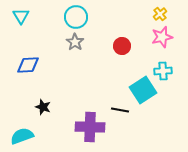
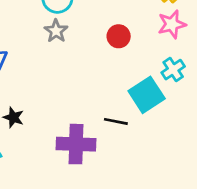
cyan cross: (163, 71) -> (173, 70), turned -30

